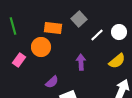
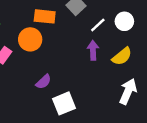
purple arrow: (81, 62) -> (93, 50), moved

